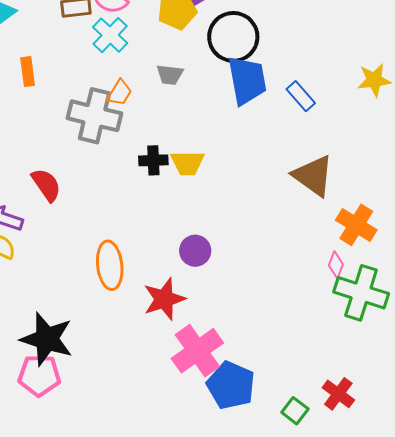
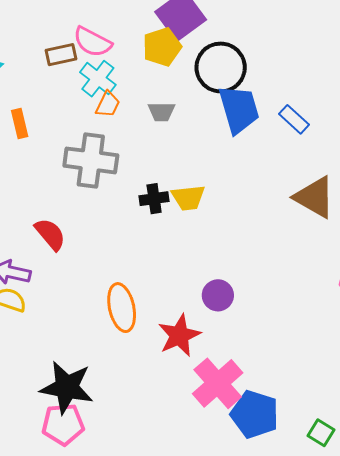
orange trapezoid: (120, 93) -> (108, 104), moved
purple circle: (195, 251) -> (218, 295), moved

